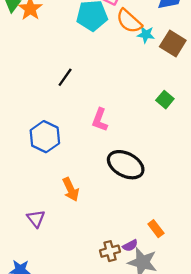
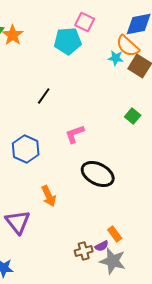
orange semicircle: (129, 21) -> (128, 46), moved
pink L-shape: (100, 120) -> (75, 134), turned 50
purple triangle: (36, 219) -> (18, 222), size x1.5
orange rectangle: (156, 229) -> (115, 234), moved

